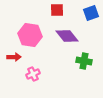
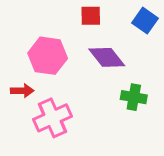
blue square: (91, 13) -> (145, 21), turned -35
pink cross: (33, 74) -> (52, 118), size x1.6

